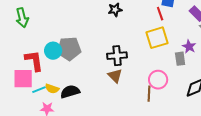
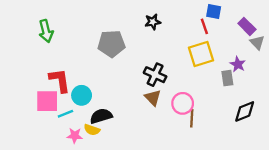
gray pentagon: (69, 49) -> (111, 44), moved
cyan circle: (53, 51) -> (82, 95), moved
black cross: (117, 56) -> (155, 75), turned 30
pink circle: (158, 80) -> (183, 103), moved
yellow semicircle: (52, 89) -> (92, 130), moved

